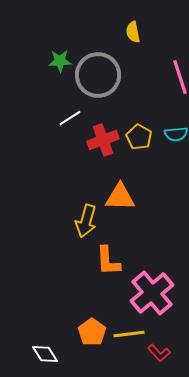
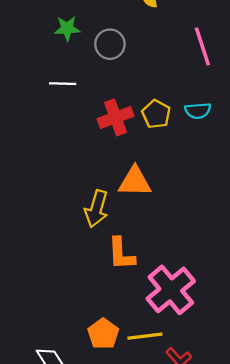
gray circle: (98, 75) -> (110, 44), size x0.6
white line: (70, 118) -> (63, 84), moved, turned 35

